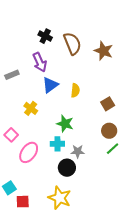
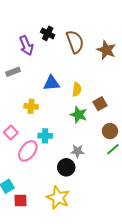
purple arrow: (40, 62) -> (26, 46), moved
blue triangle: (50, 85) -> (51, 83), turned 30
brown square: (108, 104) -> (100, 104), moved
yellow cross: (31, 108) -> (31, 106), turned -32
green star: (65, 124) -> (79, 115), moved
cyan cross: (57, 144) -> (45, 136), moved

